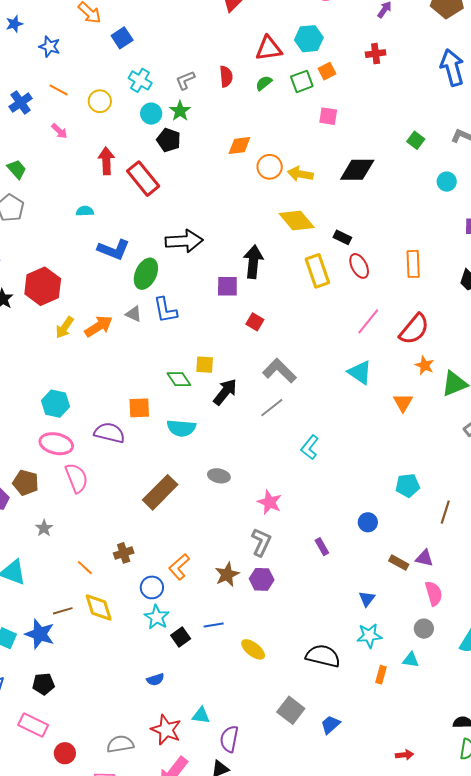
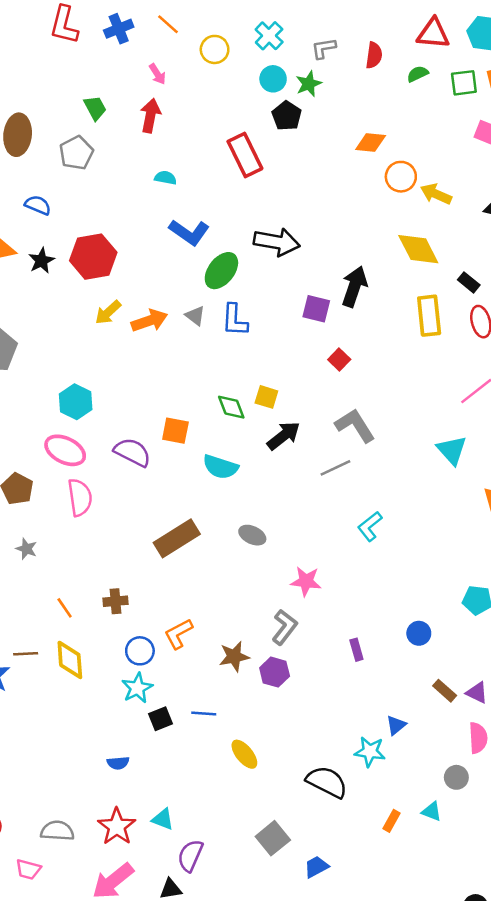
red arrow: (106, 161) -> (150, 116), moved
pink star: (270, 502) -> (306, 581), turned -30
gray star: (44, 528) -> (26, 549), turned -30
cyan star: (369, 636) -> (370, 752), moved

